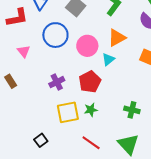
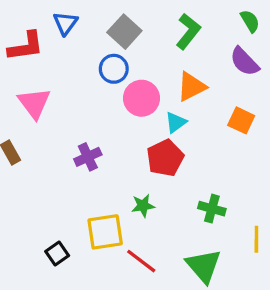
blue circle: (55, 35) -> (114, 69), moved, size x0.7
pink triangle: (24, 51) -> (34, 103), size x1.5
red pentagon: (90, 82) -> (165, 158), moved
yellow square: (68, 112) -> (105, 232), moved

